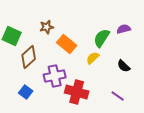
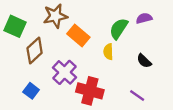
brown star: (47, 27) -> (55, 16), size x1.5
yellow semicircle: (93, 58) -> (108, 52), turned -48
purple cross: (55, 76) -> (65, 72), turned -35

